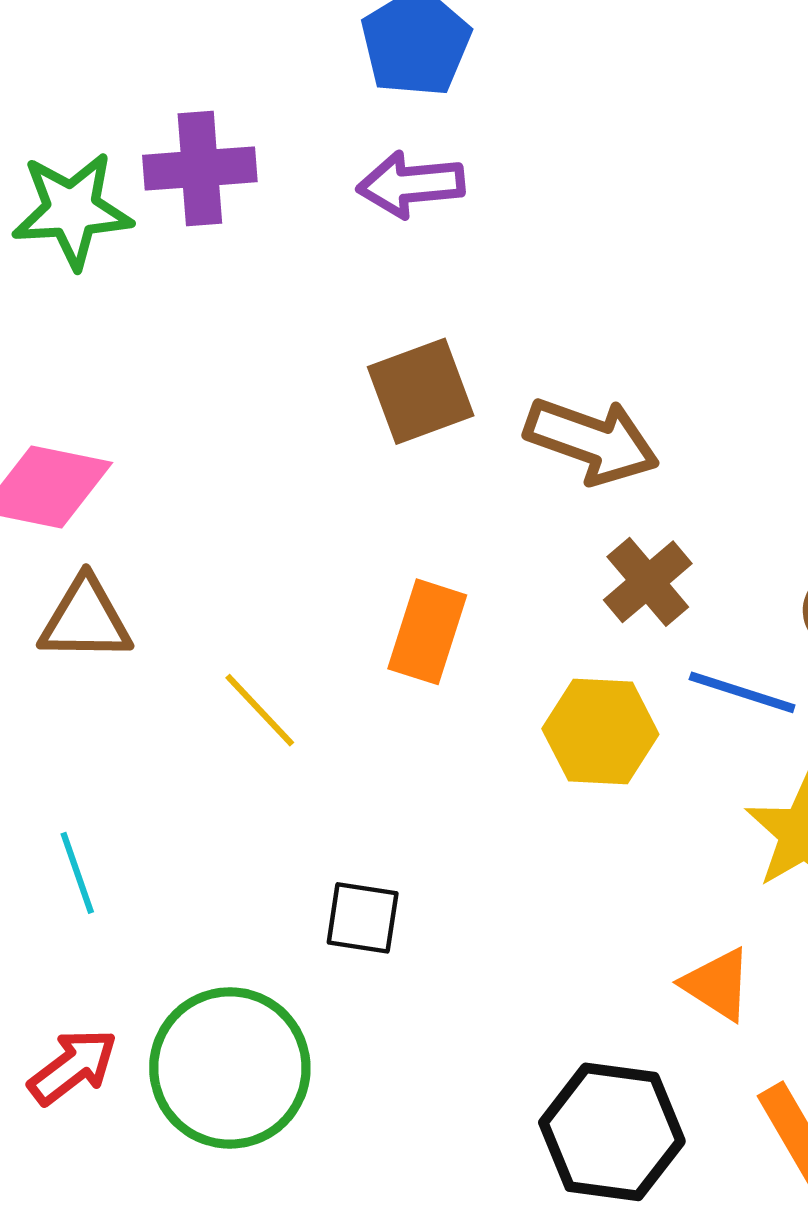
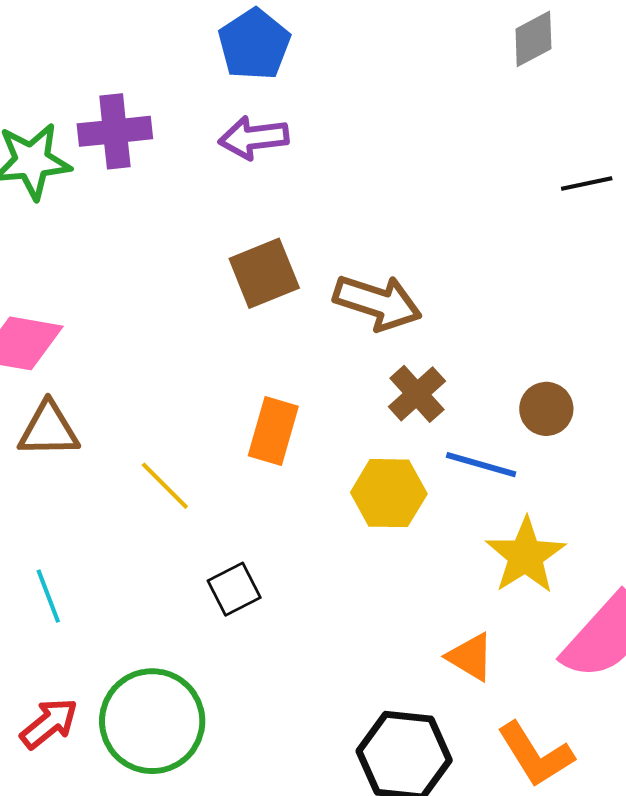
black square: (363, 918) -> (234, 589), moved, turned -34

